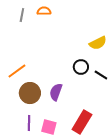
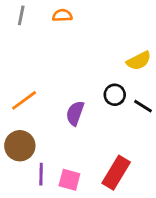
gray line: (22, 15) -> (21, 15), moved
purple semicircle: (56, 92) -> (75, 113), moved
brown circle: (30, 93) -> (20, 146), moved

